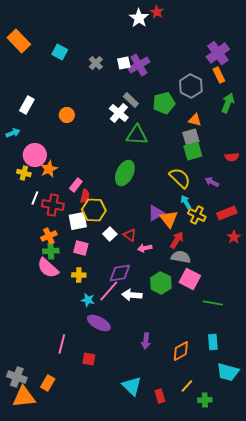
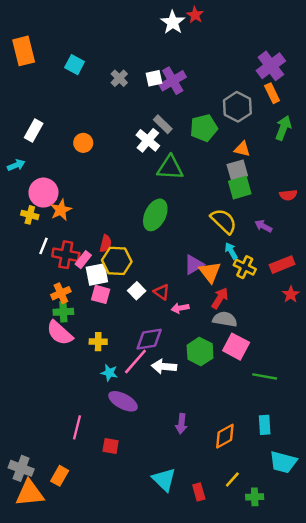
orange rectangle: (19, 41) -> (24, 51), turned 30
pink rectangle: (76, 185) -> (83, 260), moved
pink square: (81, 248) -> (101, 294), moved

